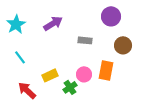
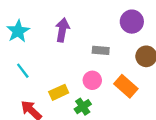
purple arrow: (53, 23) -> (62, 30), turned -48
orange rectangle: (106, 70) -> (126, 86), turned -60
pink circle: (84, 74) -> (92, 80), moved

